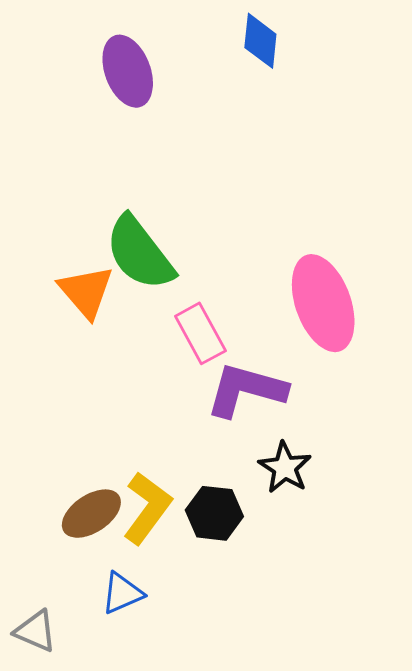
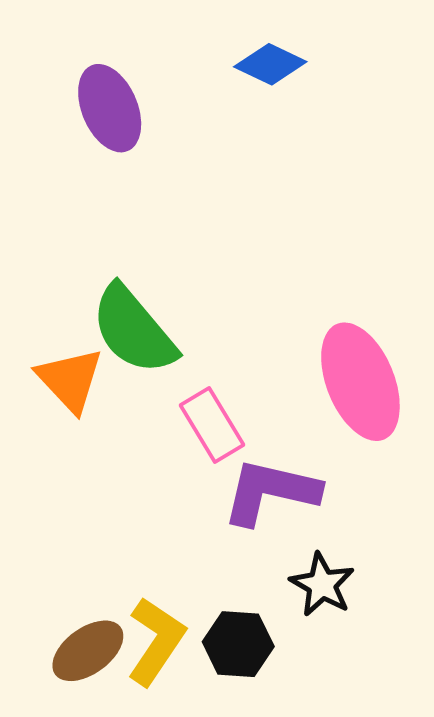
blue diamond: (260, 41) -> (270, 64), turned -68

